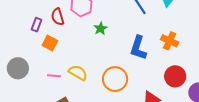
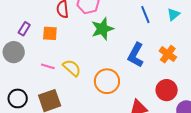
purple rectangle: (36, 25) -> (24, 29), moved
green star: (100, 28) -> (102, 29), size x1.6
orange square: (50, 43) -> (50, 33), turned -35

